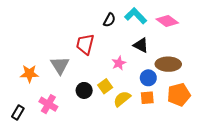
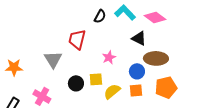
black triangle: (141, 45) -> (139, 38), moved
orange star: (29, 74) -> (14, 67), moved
yellow square: (105, 86) -> (96, 79), turned 32

